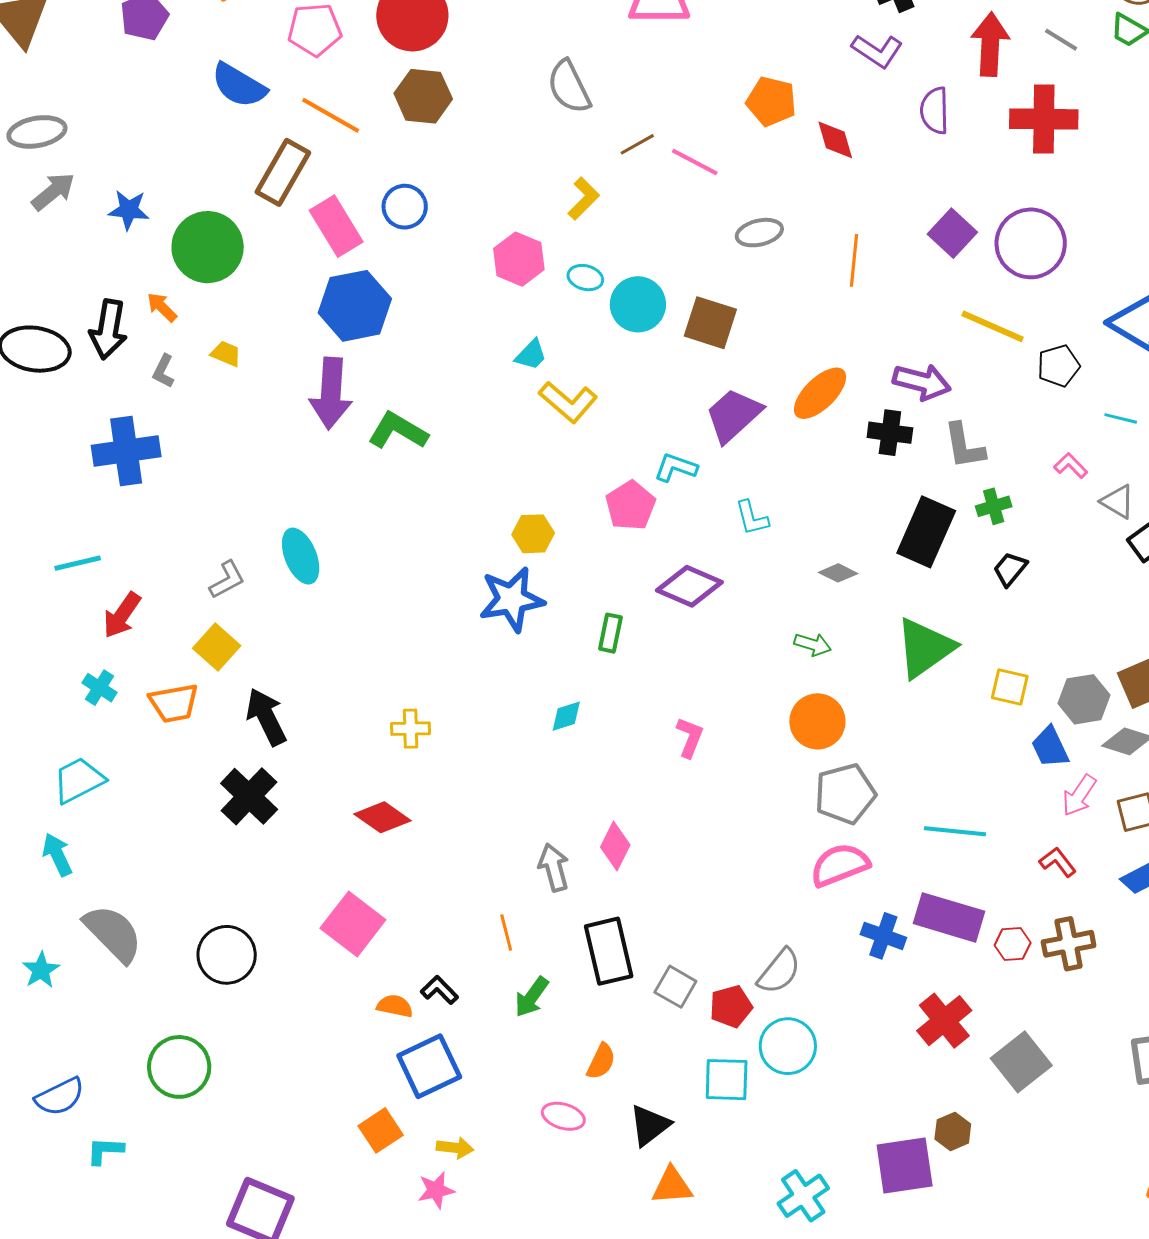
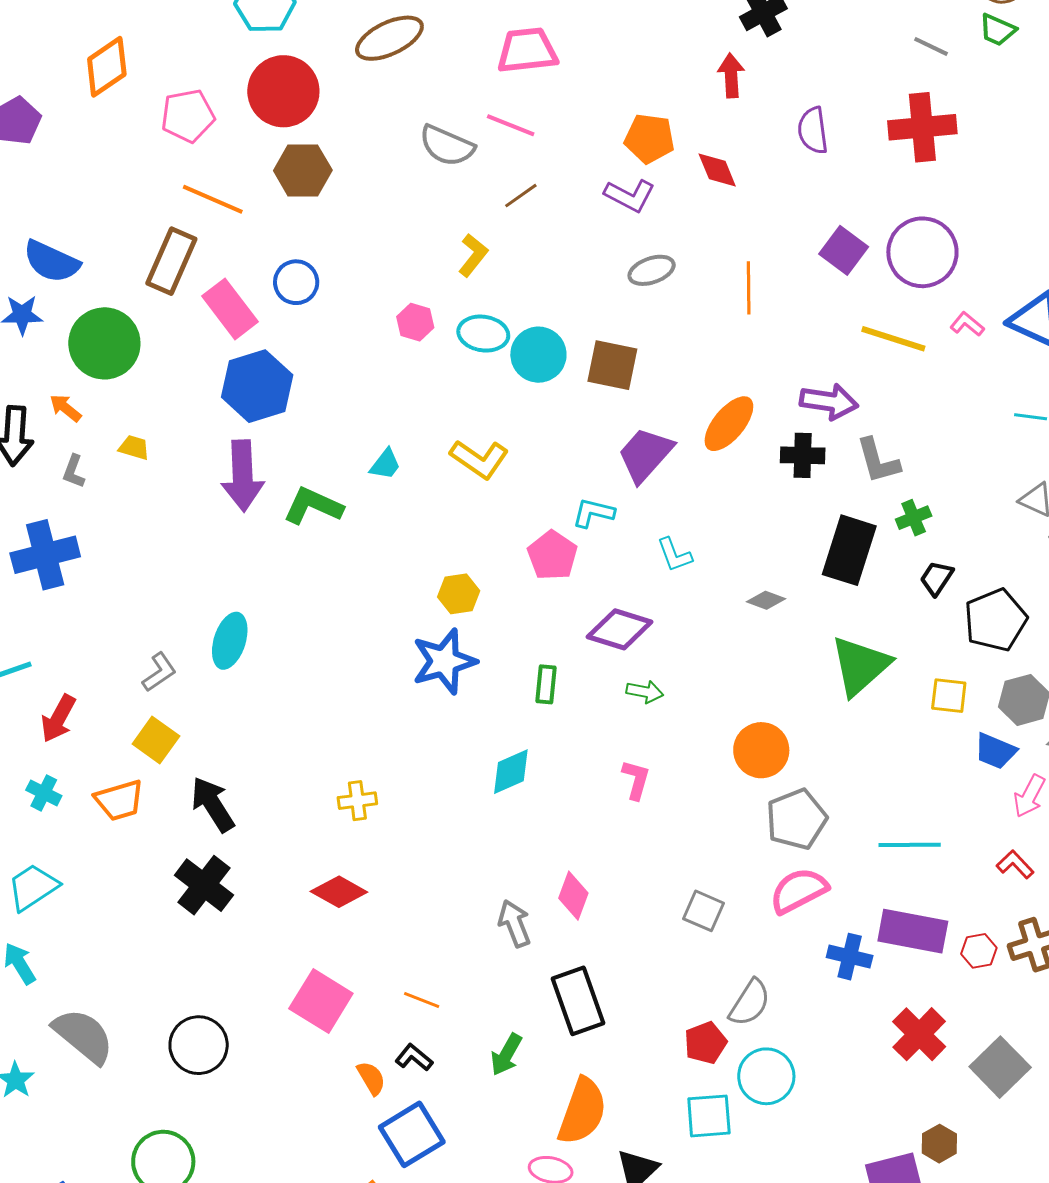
red arrow: (990, 44) -> (731, 75), moved, size x0.7
purple L-shape: (877, 51) -> (630, 196), moved
blue semicircle: (239, 85) -> (51, 262), moved
gray semicircle: (569, 87) -> (447, 146), turned -34
pink line: (695, 162) -> (511, 125), moved
pink hexagon: (519, 259) -> (415, 322), size x0.7
cyan ellipse: (585, 278) -> (483, 334), size x1.4
cyan trapezoid: (531, 355) -> (385, 464), moved
black pentagon: (1058, 366) -> (995, 620), moved, size x1.5
pink L-shape: (1071, 466) -> (967, 324), moved
cyan ellipse: (301, 556) -> (230, 641), turned 46
green arrow: (813, 644) -> (645, 692), moved
cyan diamond: (566, 716) -> (511, 772), size x1.4
blue trapezoid: (1050, 747) -> (995, 751), turned -36
orange line: (506, 933) -> (422, 1000), moved, turned -48
gray square: (675, 987) -> (703, 911), moved
orange semicircle: (395, 1006) -> (371, 1078), turned 54
orange semicircle: (601, 1061) -> (582, 1111), size x1.8

